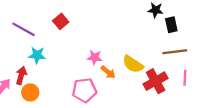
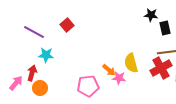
pink star: (95, 57) -> (119, 78), moved
yellow semicircle: (133, 64) -> (131, 63), turned 42
red cross: (156, 81) -> (161, 68), moved

